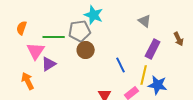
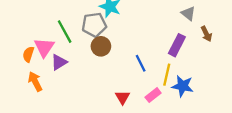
gray triangle: (145, 21) -> (188, 13), moved
orange semicircle: (22, 28) -> (28, 54), moved
green line: (54, 37) -> (65, 32), turned 60

